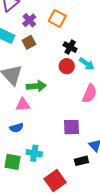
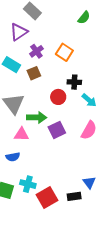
black cross: (70, 47) -> (74, 82), turned -32
red circle: (67, 66) -> (58, 97), moved
purple square: (71, 127) -> (57, 130), moved, turned -30
red square: (55, 181) -> (47, 197), moved

